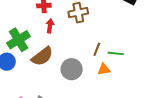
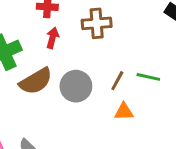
green line: (116, 53) -> (148, 77), moved
gray circle: (72, 69) -> (76, 86), moved

